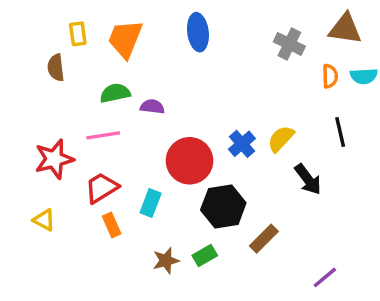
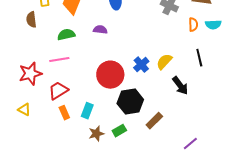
purple semicircle: (152, 107) -> (100, 30), moved
cyan rectangle: (151, 203) -> (87, 111), moved

